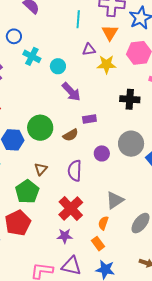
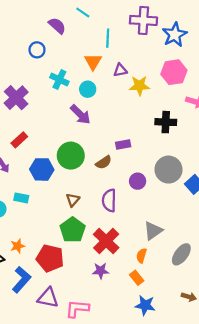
orange triangle: (110, 33) -> (93, 62), moved
blue circle: (14, 36) -> (37, 50), moved
purple arrow: (71, 92) -> (80, 114), moved
green pentagon: (27, 192) -> (73, 230), moved
red pentagon: (18, 223) -> (50, 258), turned -30
purple triangle: (71, 266) -> (48, 298), moved

